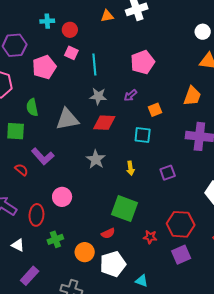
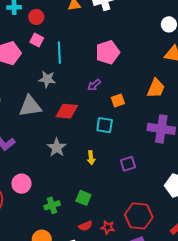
gray star: (98, 96) -> (47, 79), moved
green square: (125, 209) -> (83, 198), size x0.6
red semicircle: (108, 233) -> (85, 226), moved
green cross: (55, 239) -> (52, 205), moved

